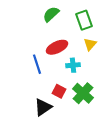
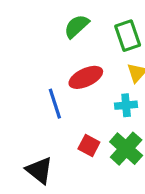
cyan cross: (73, 65) -> (126, 105), moved
black triangle: (43, 107) -> (39, 170), moved, turned -48

